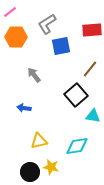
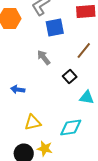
gray arrow: (34, 75) -> (44, 58), moved
black square: (76, 95) -> (70, 76), size x0.6

